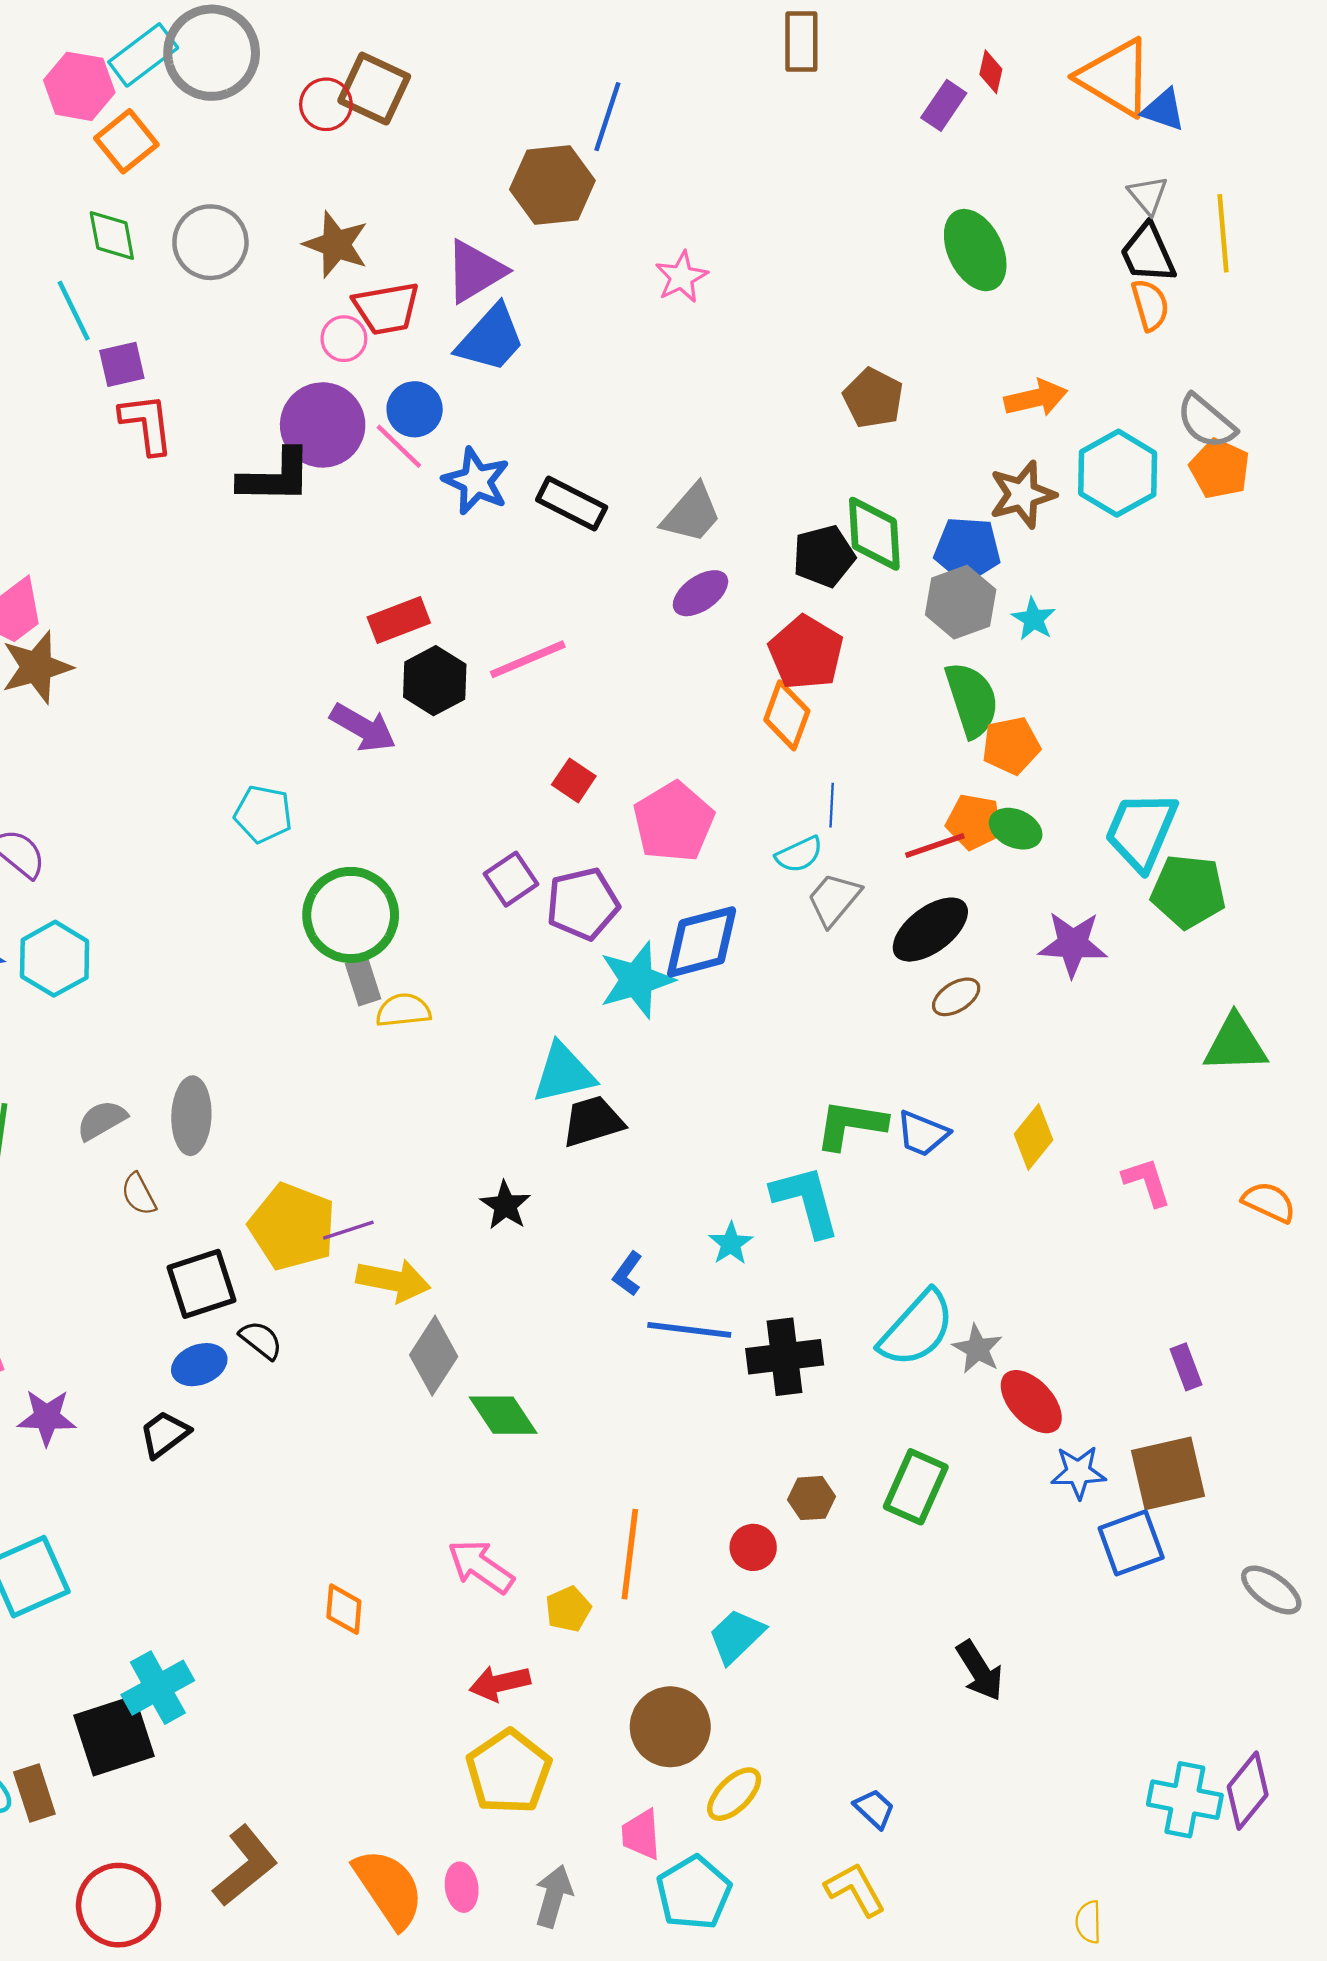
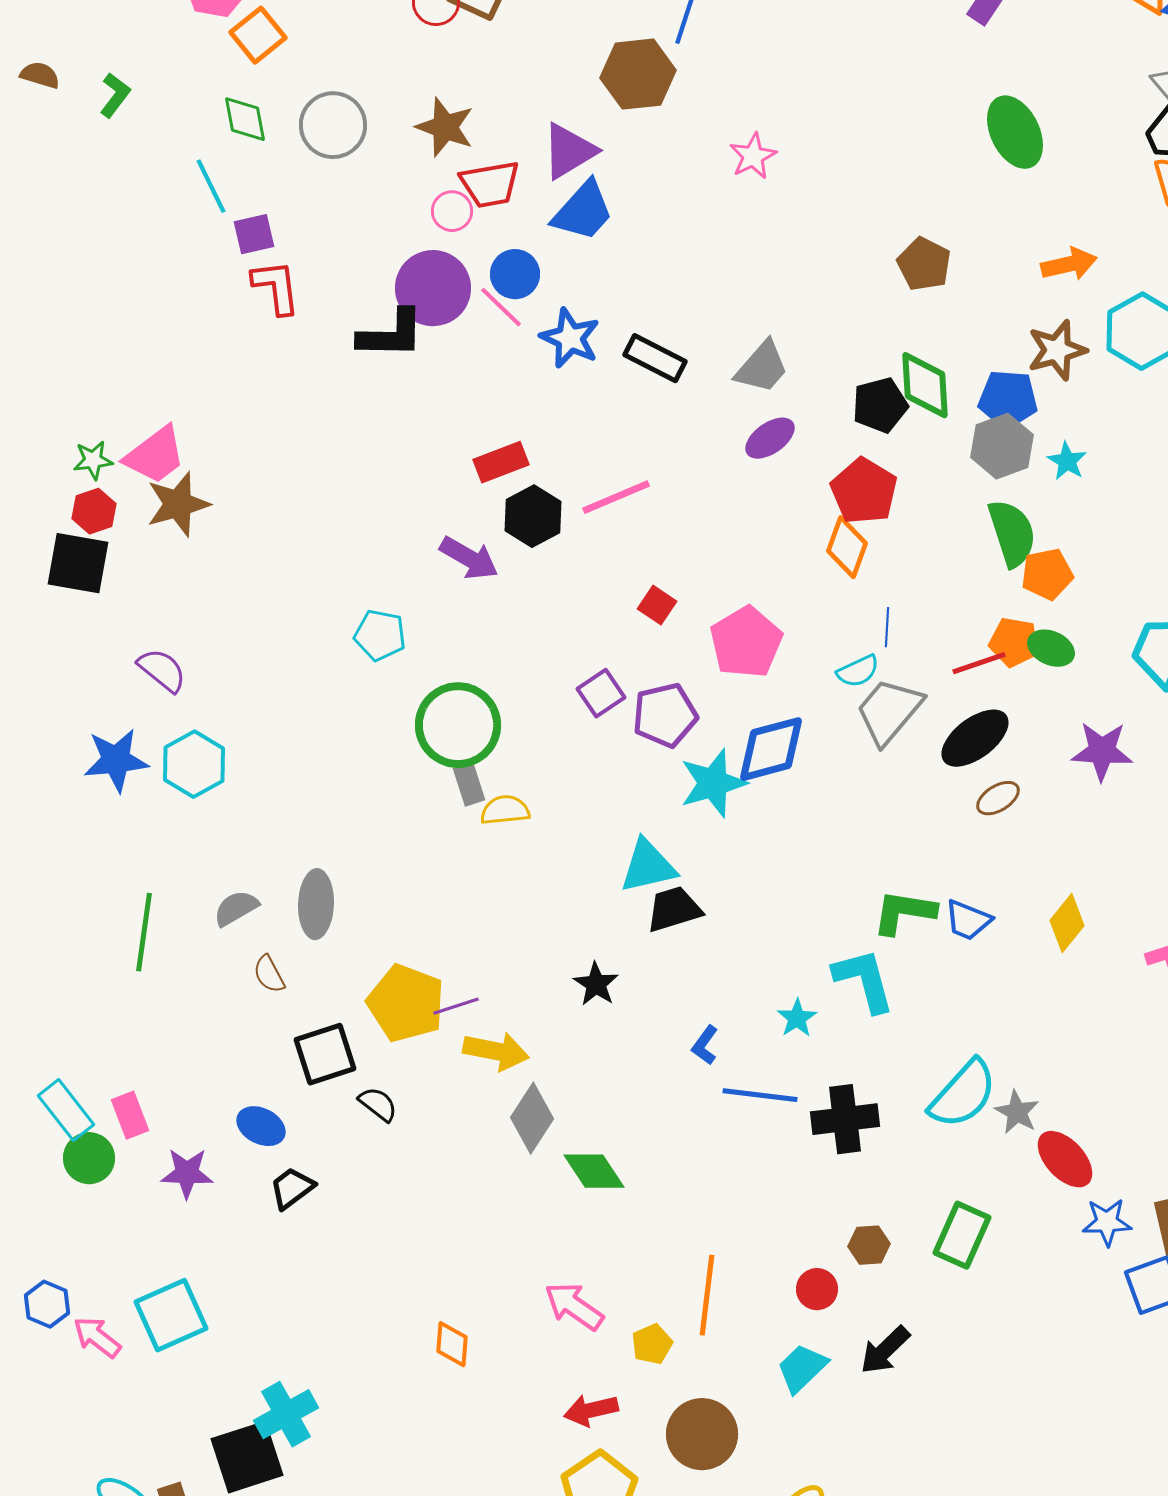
gray trapezoid: (834, 899) -> (889, 711), size x1.4
blue ellipse: (199, 1365) -> (261, 1126), moved, turned 48
black arrow: (980, 1671) -> (885, 1350), moved, turned 78
brown circle: (670, 1727) -> (702, 1434), moved

